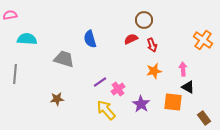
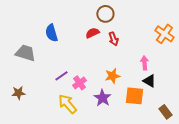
orange star: (154, 71) -> (112, 76), moved

